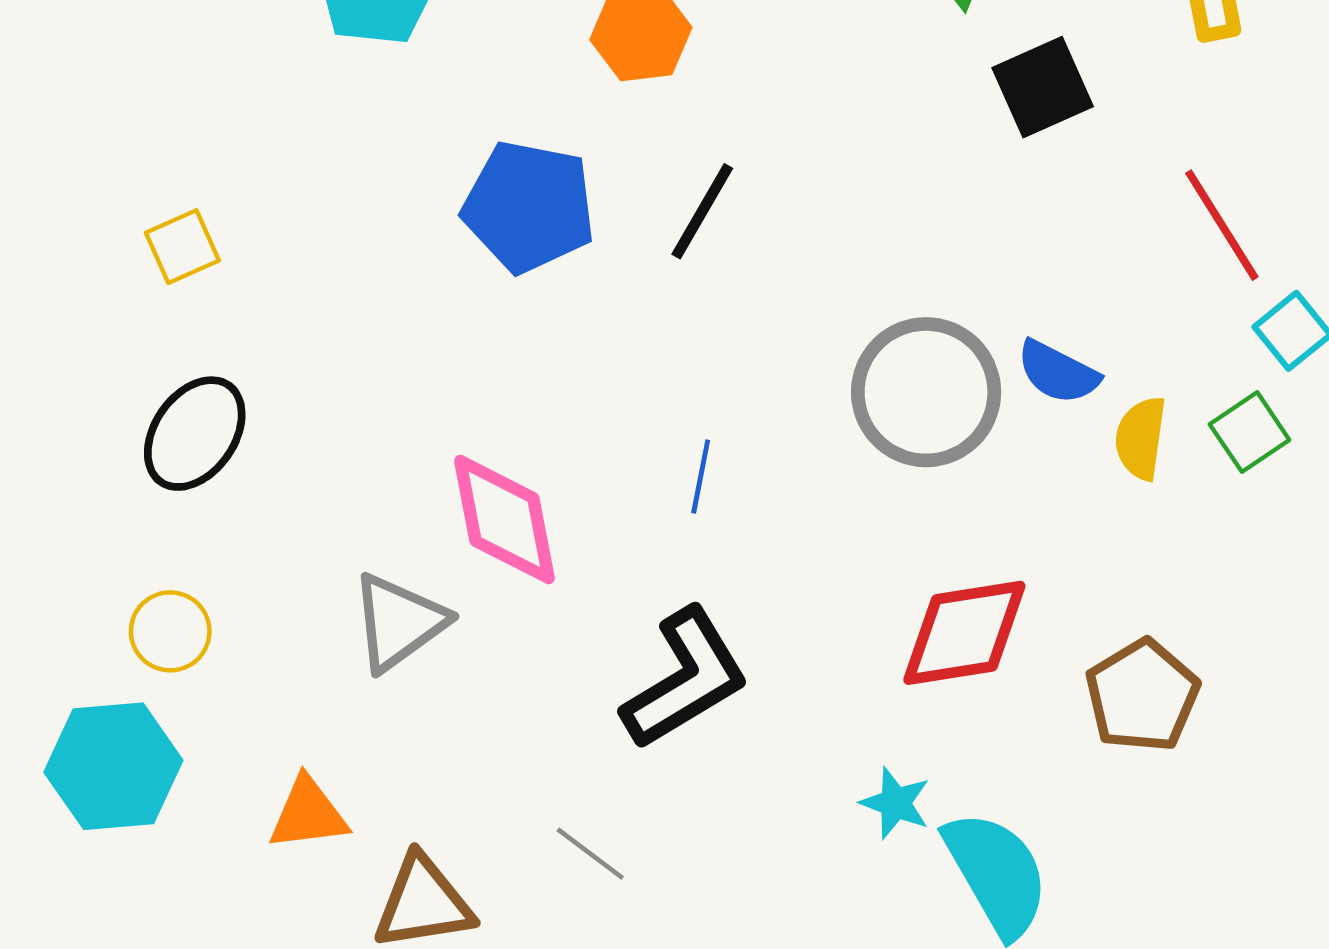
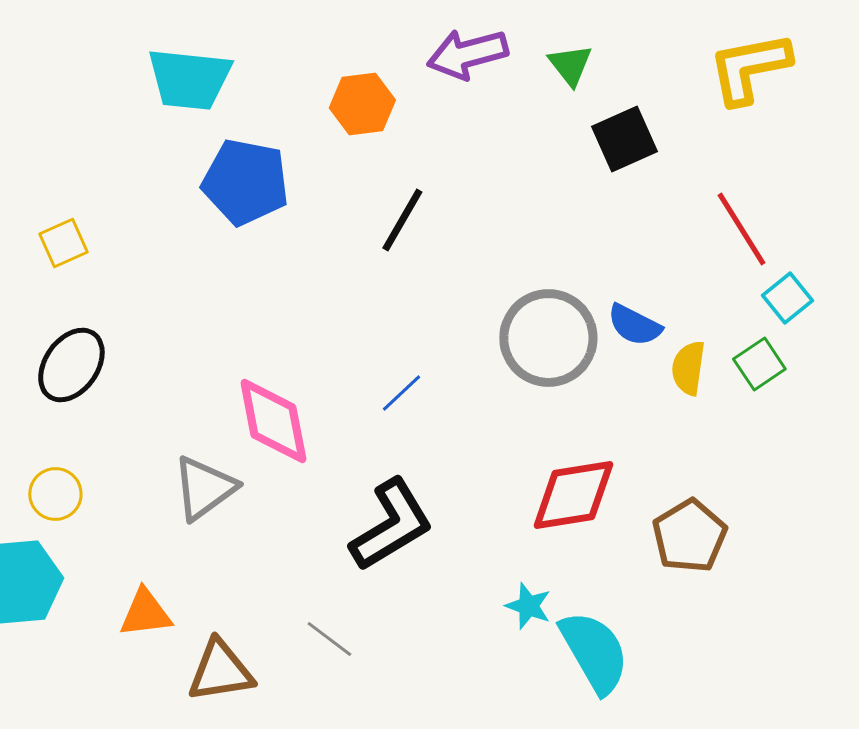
blue pentagon: (529, 207) -> (245, 182), moved
blue line: (701, 476) -> (401, 393), turned 36

